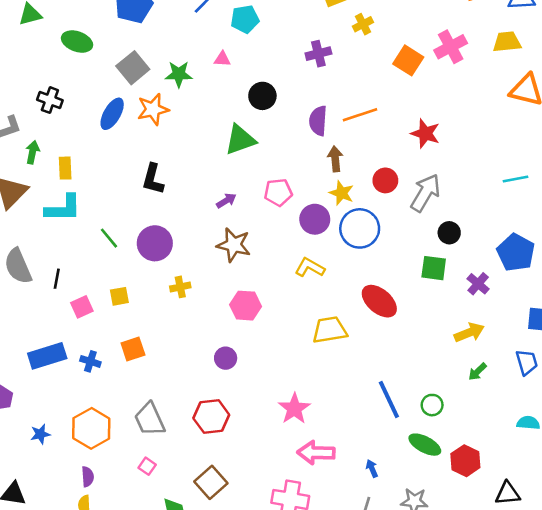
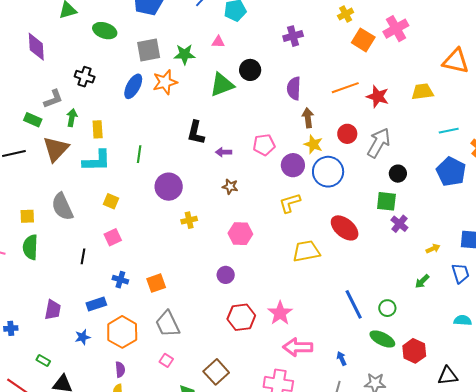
yellow cross: (363, 24) -> (346, 14), moved
yellow trapezoid: (507, 42) -> (422, 92), moved
gray square: (133, 68) -> (149, 50), turned 30
orange line: (360, 115) -> (345, 88), moved
green triangle: (240, 140) -> (222, 85), moved
black L-shape: (153, 179) -> (196, 133), moved
purple arrow: (226, 201) -> (224, 152), turned -147
green line: (109, 238) -> (139, 154), moved, turned 48
brown star: (234, 245) -> (230, 187), size x0.6
blue pentagon: (516, 252) -> (451, 172), moved
yellow L-shape: (310, 268) -> (290, 203), turned -45
black line: (57, 279) -> (83, 256), moved
purple cross: (478, 284) -> (399, 224), moved
yellow square: (119, 296) -> (111, 201), moved, turned 35
yellow arrow: (469, 333) -> (433, 249), moved, size x0.6
orange square: (133, 349) -> (156, 283), moved
blue rectangle: (47, 356) -> (96, 304), moved, size x0.7
red hexagon: (211, 416) -> (241, 317), moved

